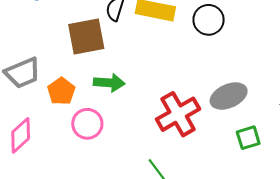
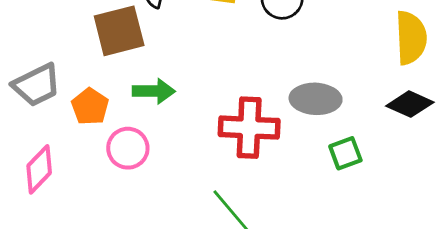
gray ellipse: (229, 96) -> (316, 99), turned 30
red cross: (178, 114) -> (249, 128), turned 36

